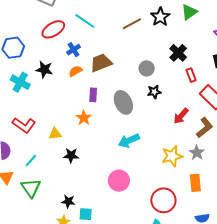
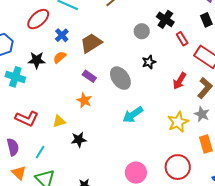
gray circle: (147, 68) -> (142, 31), moved
orange semicircle: (75, 71) -> (60, 57), moved
purple rectangle: (93, 95) -> (89, 76), turned -48
pink circle: (119, 181) -> (136, 173), moved

